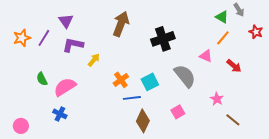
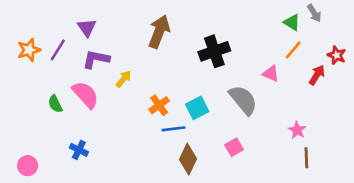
red star: (256, 32) -> (337, 55), moved
red arrow: (234, 66) -> (317, 75), moved, turned -98
pink semicircle: (65, 87) -> (85, 95), moved, turned 80
pink star: (217, 99) -> (297, 130), moved
brown line: (233, 120) -> (306, 158), turned 49

